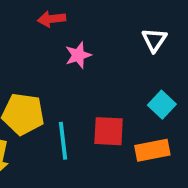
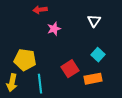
red square: (109, 131) -> (70, 69), turned -36
cyan line: (63, 141) -> (40, 84), moved

